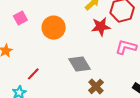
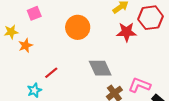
pink square: (20, 18) -> (34, 13), moved
pink L-shape: (126, 47) -> (139, 85), moved

